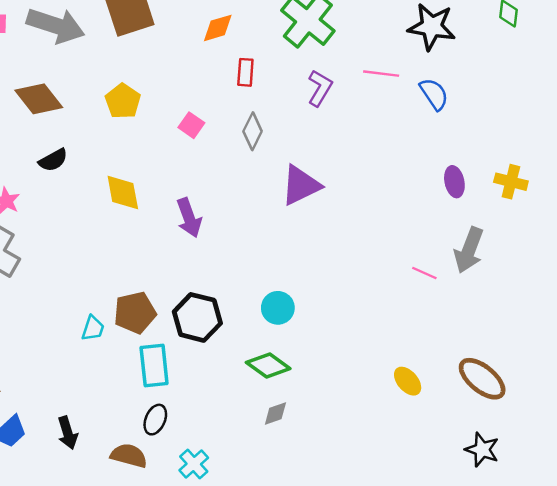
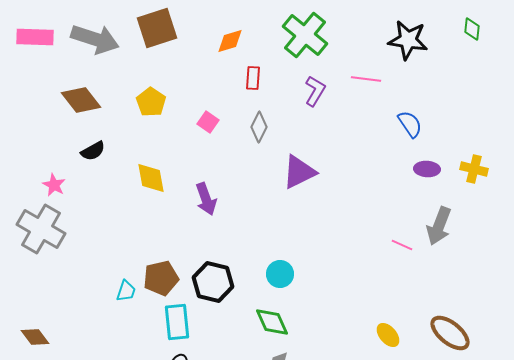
blue semicircle: (434, 94) -> (410, 124), moved
purple ellipse: (454, 182) -> (427, 169), turned -75
green diamond: (268, 366) -> (272, 322), turned 30

